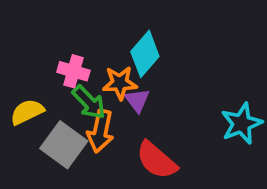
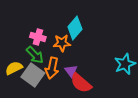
purple triangle: (137, 100) -> (71, 71), moved
green arrow: (89, 102) -> (35, 55), moved
yellow semicircle: (27, 112) -> (14, 68), moved

